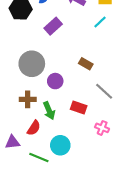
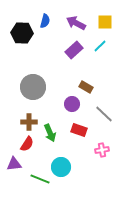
purple rectangle: (53, 26) -> (74, 50), moved
purple circle: (55, 81) -> (72, 104), moved
red semicircle: (34, 128) -> (27, 144), moved
pink cross: (102, 128) -> (102, 150), turned -32

